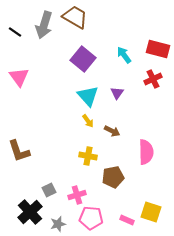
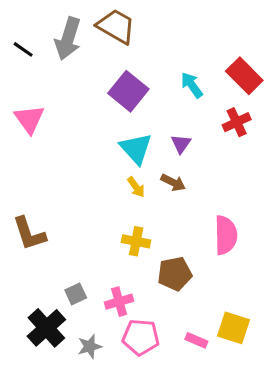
red rectangle: (158, 49) -> (244, 76), turned 30
brown arrow: (112, 131) -> (173, 182), moved

